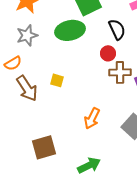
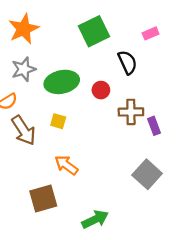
green ellipse: (70, 30) -> (62, 82), moved
red circle: (108, 53) -> (101, 90), moved
orange arrow: (92, 118) -> (66, 165), moved, turned 100

